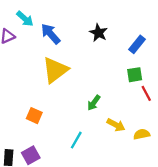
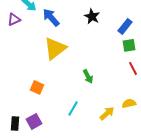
green square: (135, 75) -> (129, 45), moved
green arrow: (94, 103) -> (88, 76), turned -64
yellow arrow: (116, 125) -> (107, 113), moved, turned -70

